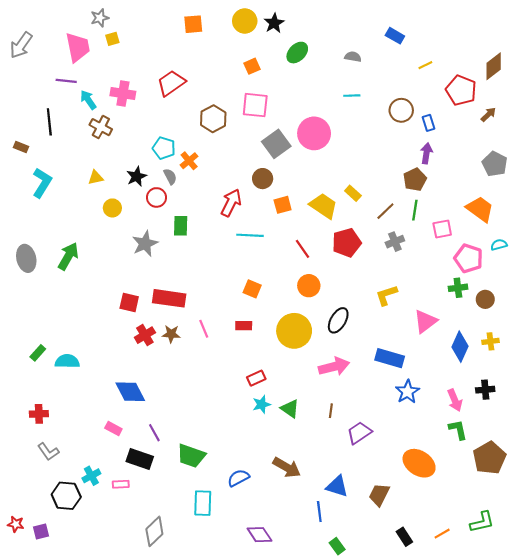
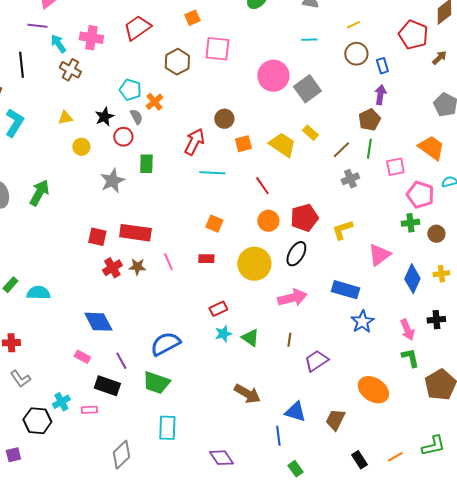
yellow line: (425, 65) -> (353, 25), moved
orange square: (252, 66) -> (192, 18), moved
gray square: (276, 144) -> (307, 89), moved
red pentagon: (347, 243) -> (304, 218), moved
blue semicircle: (238, 478) -> (165, 344), moved, size x1.4

